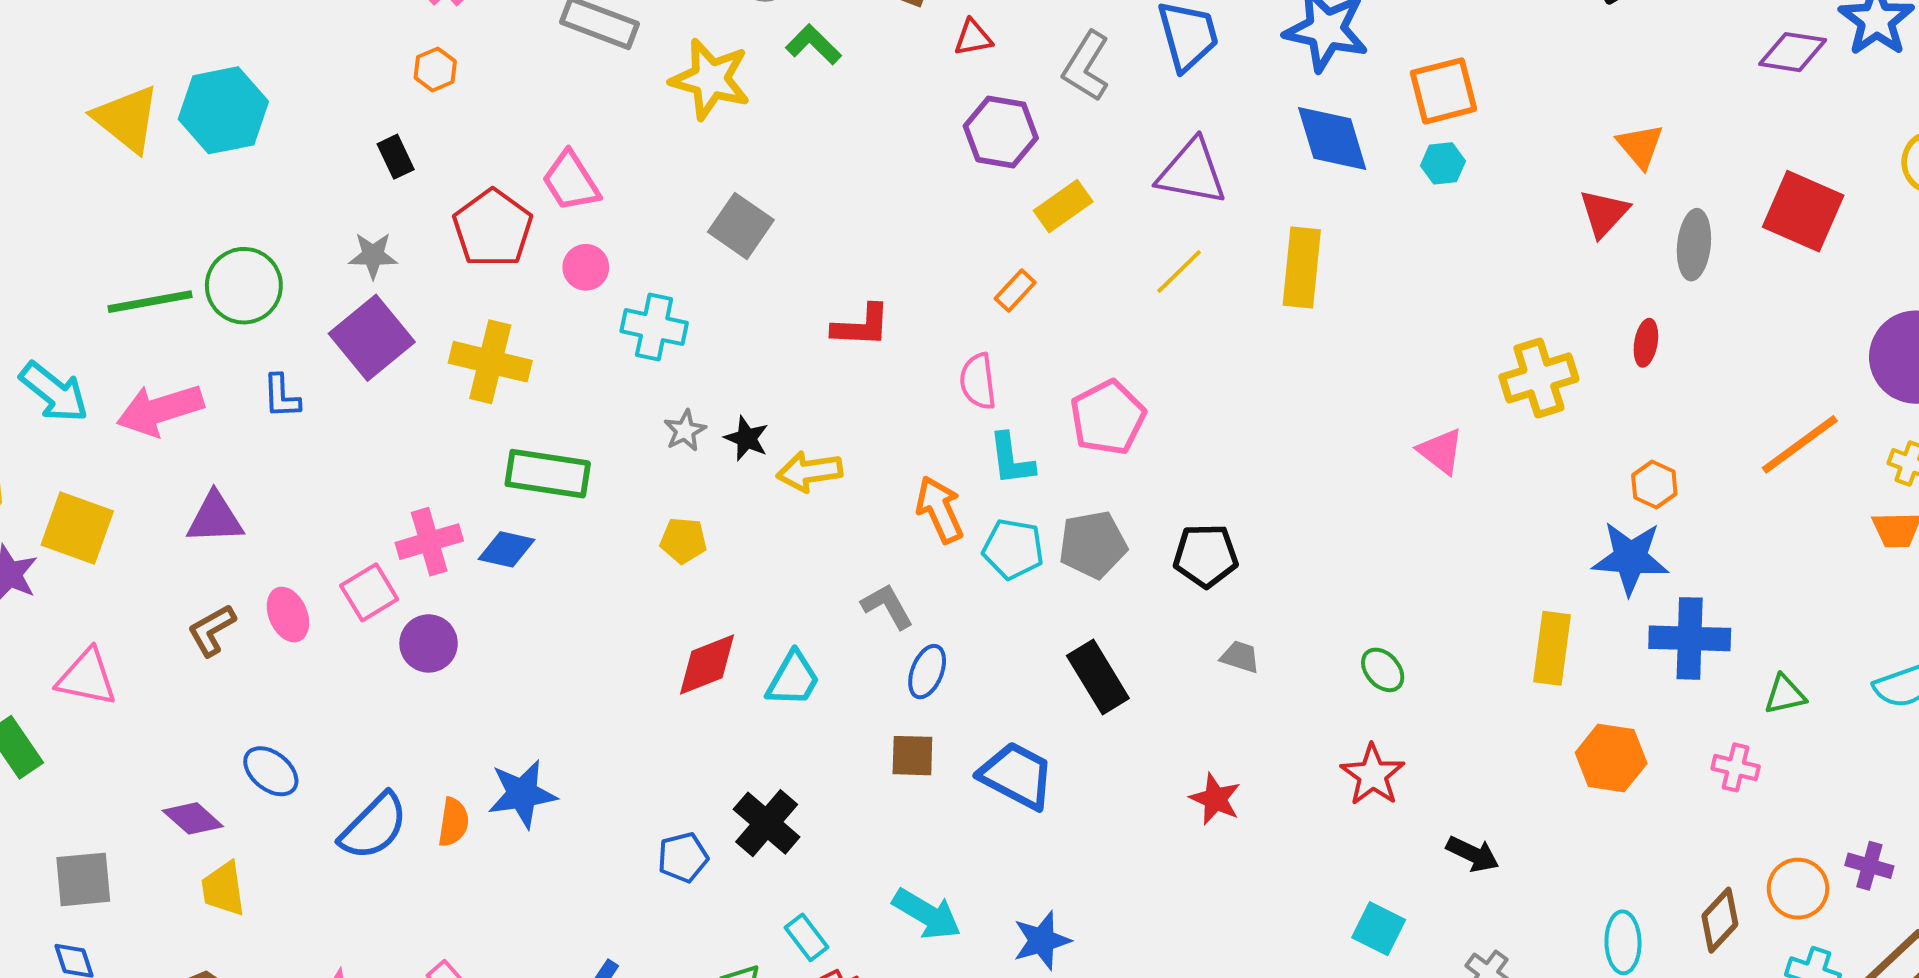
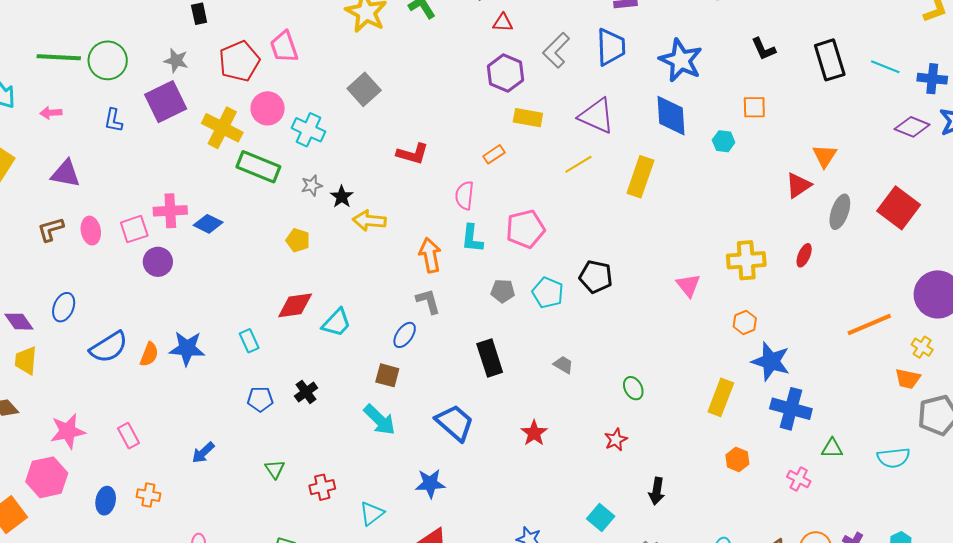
orange square: (1443, 91) -> (754, 107), moved, size x0.7
yellow rectangle: (1063, 206) -> (528, 118), turned 32
pink circle: (586, 267) -> (268, 108), moved, size x1.4
pink arrow: (160, 410) -> (51, 113), size x0.5
green rectangle: (548, 474) -> (258, 167), moved
orange hexagon: (1654, 484) -> (745, 322), moved
gray pentagon: (1093, 545) -> (503, 291), size x0.7
cyan pentagon: (1013, 549) -> (548, 293), moved
black pentagon: (1206, 556) -> (596, 277), moved
gray L-shape: (887, 606) -> (428, 301), moved
orange hexagon: (1611, 758) -> (737, 459), size x0.7
blue ellipse: (271, 771) -> (64, 307), turned 60
blue trapezoid: (1017, 775) -> (455, 423), moved
red star: (1373, 775) -> (616, 440), size x0.7
black cross: (767, 823) -> (306, 392), size x0.7
black arrow: (1473, 854) -> (657, 491), turned 60
cyan arrow: (927, 914) -> (380, 420), moved
cyan rectangle: (807, 937) -> (249, 341), moved

